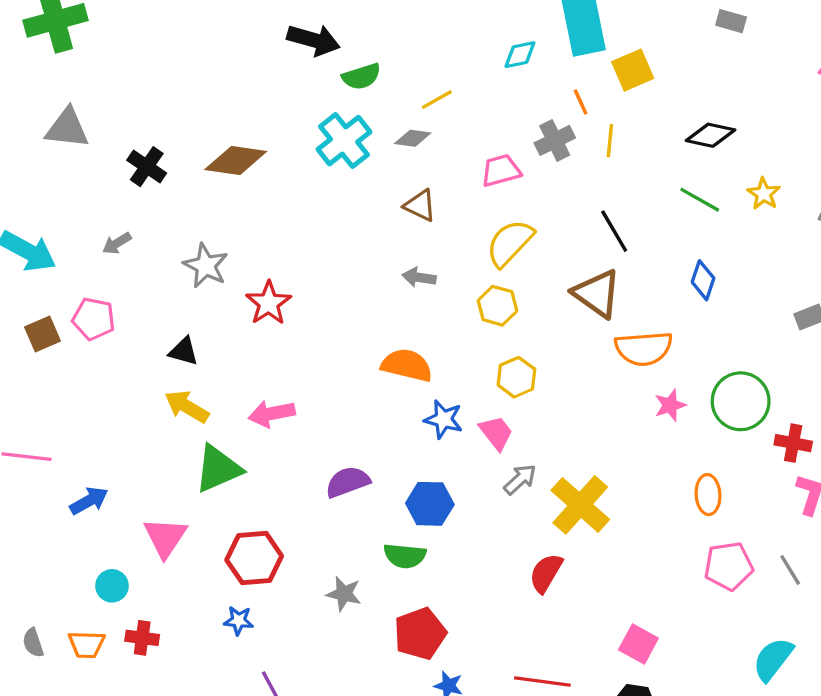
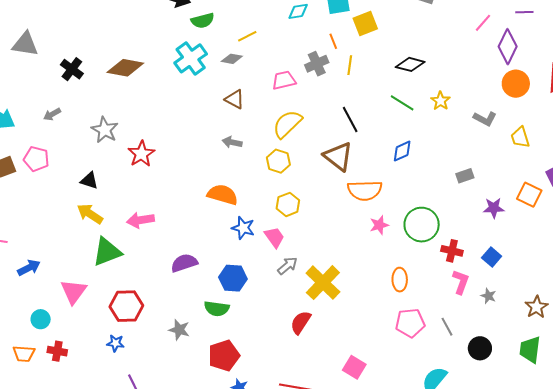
blue diamond: (703, 280) -> (402, 151), turned 45

